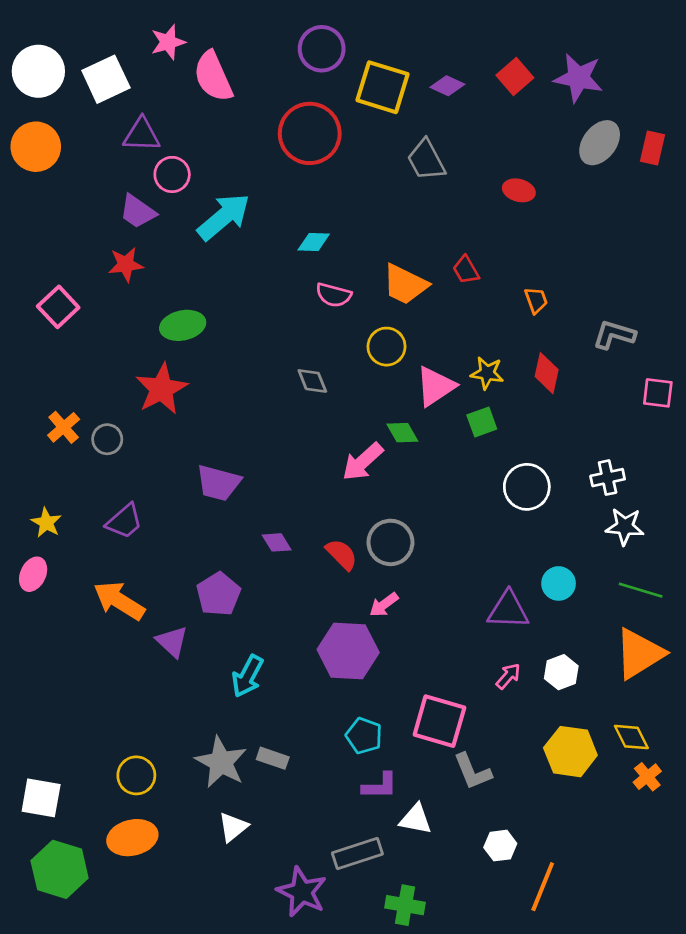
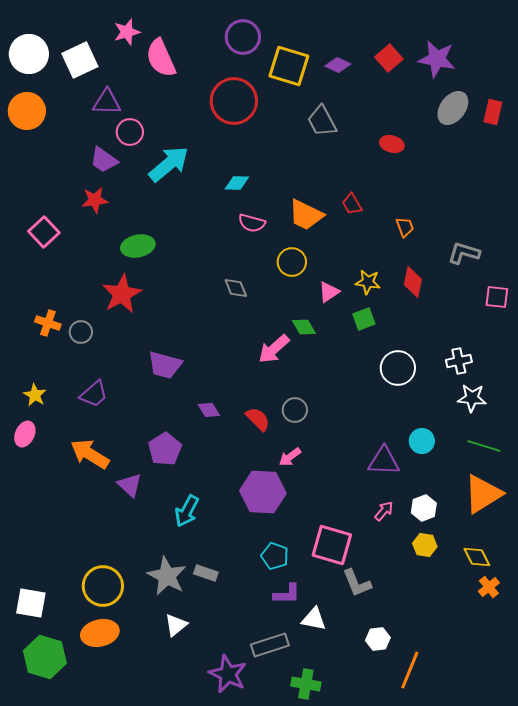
pink triangle: (435, 386) -> (329, 292), size x0.7
orange cross: (64, 427) -> (48, 323), turned -30
gray circle: (390, 542) -> (295, 410), size x0.7
yellow hexagon: (570, 752) -> (425, 545), moved, size x0.6
yellow circle: (136, 775) -> (103, 586), size x1.4

